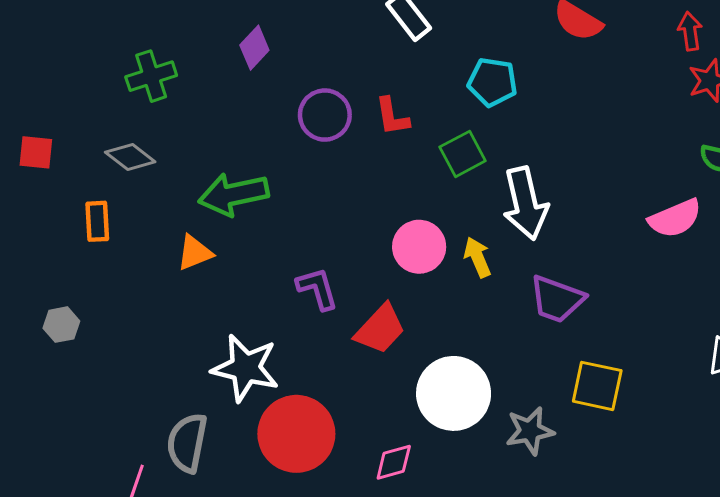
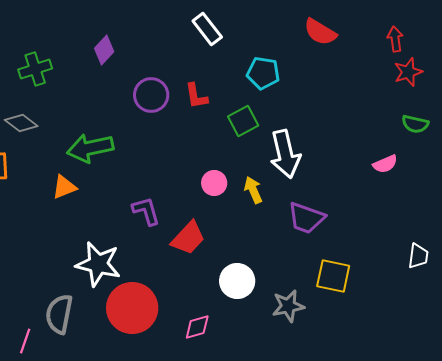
pink semicircle: (675, 218) -> (385, 164), size x0.7
pink circle: (419, 247) -> (214, 183), size x0.7
white circle: (454, 393) -> (237, 281), size x0.7

